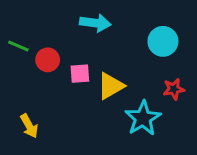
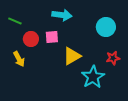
green line: (18, 46) -> (15, 21), moved
pink square: (80, 74) -> (52, 37), moved
yellow arrow: (29, 126) -> (19, 59), moved

